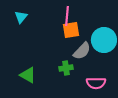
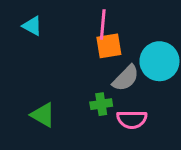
cyan triangle: (21, 17) -> (32, 26), turned -40
pink semicircle: (96, 83) -> (132, 119), moved

